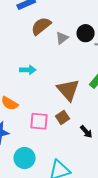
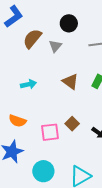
black circle: (86, 33) -> (69, 23), moved
brown triangle: (68, 90) -> (70, 82), moved, size x0.7

